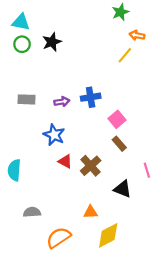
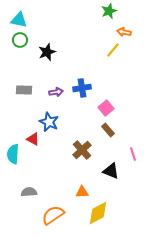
black star: (52, 42) -> (47, 52), moved
red triangle: (65, 161) -> (33, 139), moved

